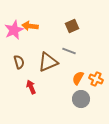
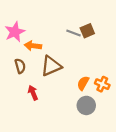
orange arrow: (30, 26) -> (33, 46), moved
brown square: (72, 26) -> (87, 31), moved
gray line: (69, 51) -> (73, 33), moved

